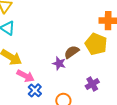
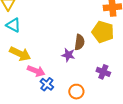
brown semicircle: (72, 52) -> (79, 42), turned 140
purple cross: (92, 84) -> (103, 72), turned -32

